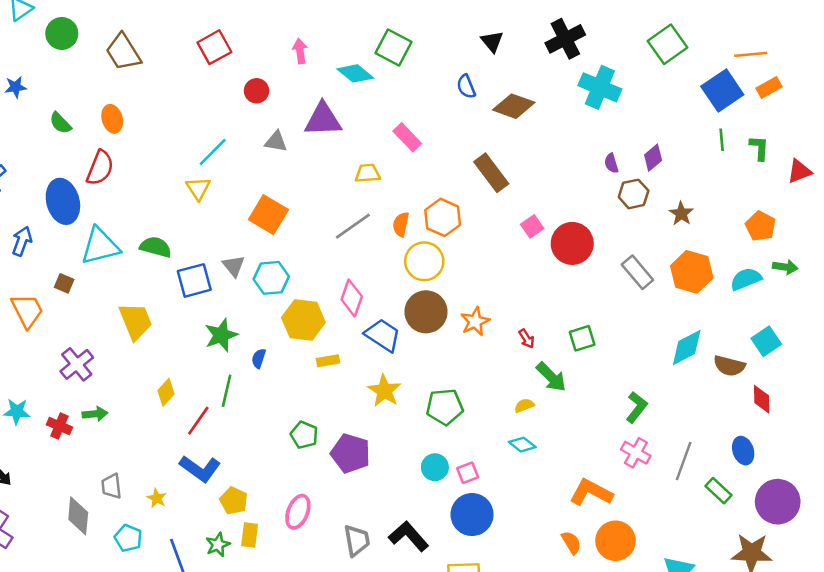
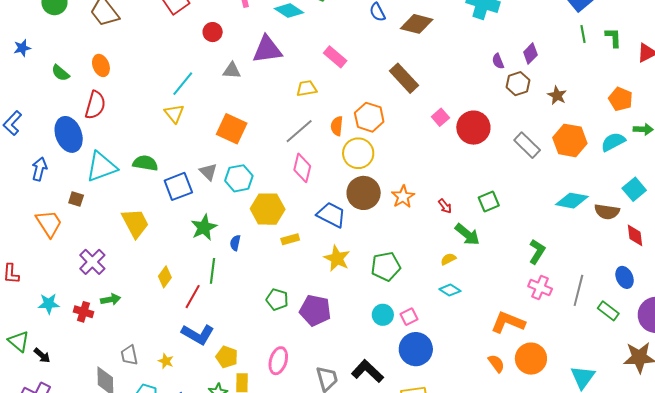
pink diamond: (352, 298) -> (302, 168), moved
cyan diamond: (687, 347) -> (572, 201), turned 44

